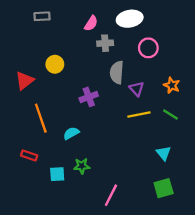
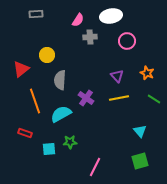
gray semicircle: (117, 72) -> (60, 80), moved
purple cross: (89, 97) -> (86, 98), moved, turned -35
green line: (171, 115) -> (154, 99), moved
cyan semicircle: (71, 133) -> (61, 114), size x1.5

